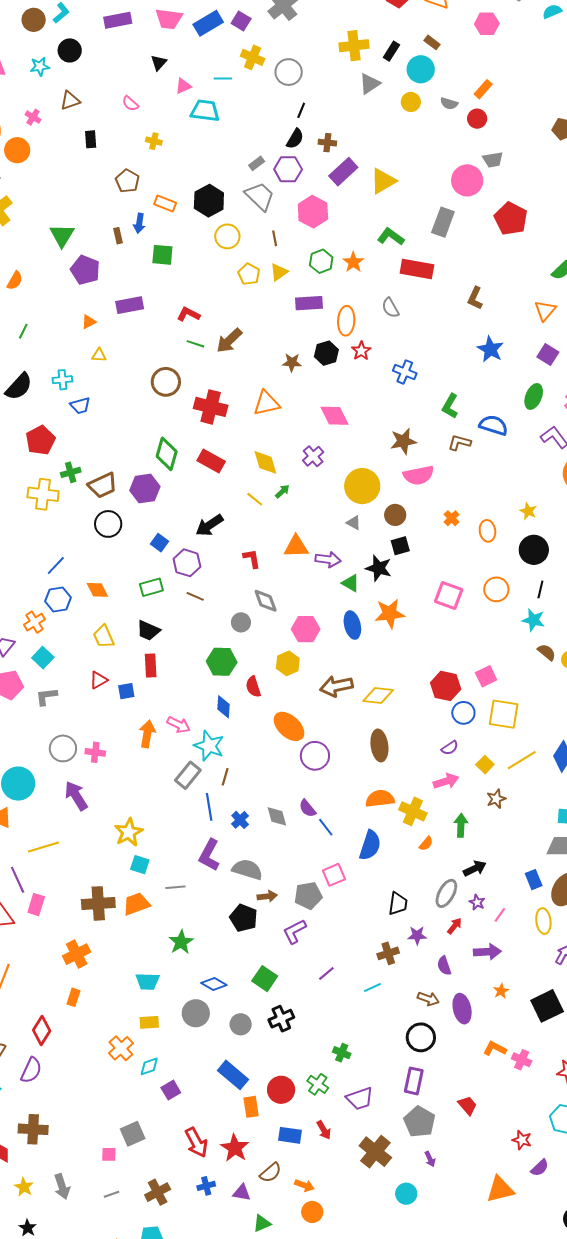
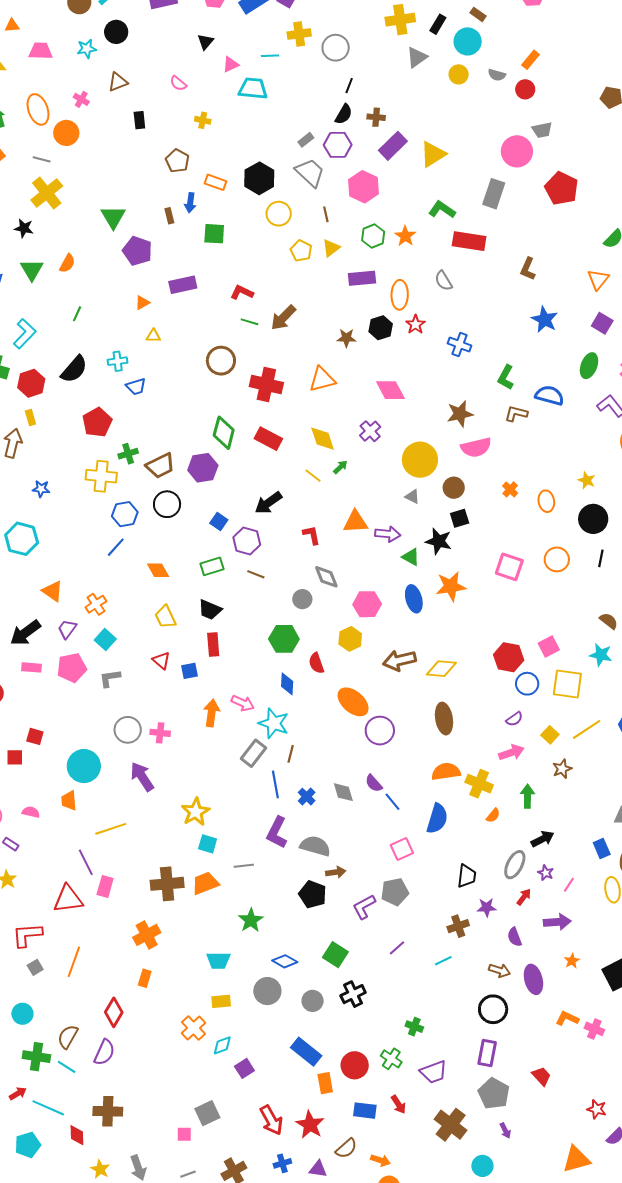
yellow cross: (253, 57) -> (299, 34), turned -30
blue hexagon: (58, 599) -> (125, 514), moved
cyan star: (533, 620) -> (601, 655), moved
red triangle: (98, 680) -> (161, 660), turned -48
gray pentagon: (308, 896) -> (395, 892), moved

